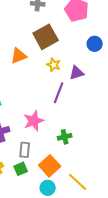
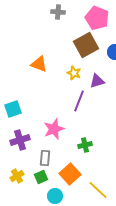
brown square: (46, 37) -> (86, 45), moved
orange triangle: (19, 56) -> (39, 64), turned 42
cyan circle: (48, 188) -> (55, 196), moved

